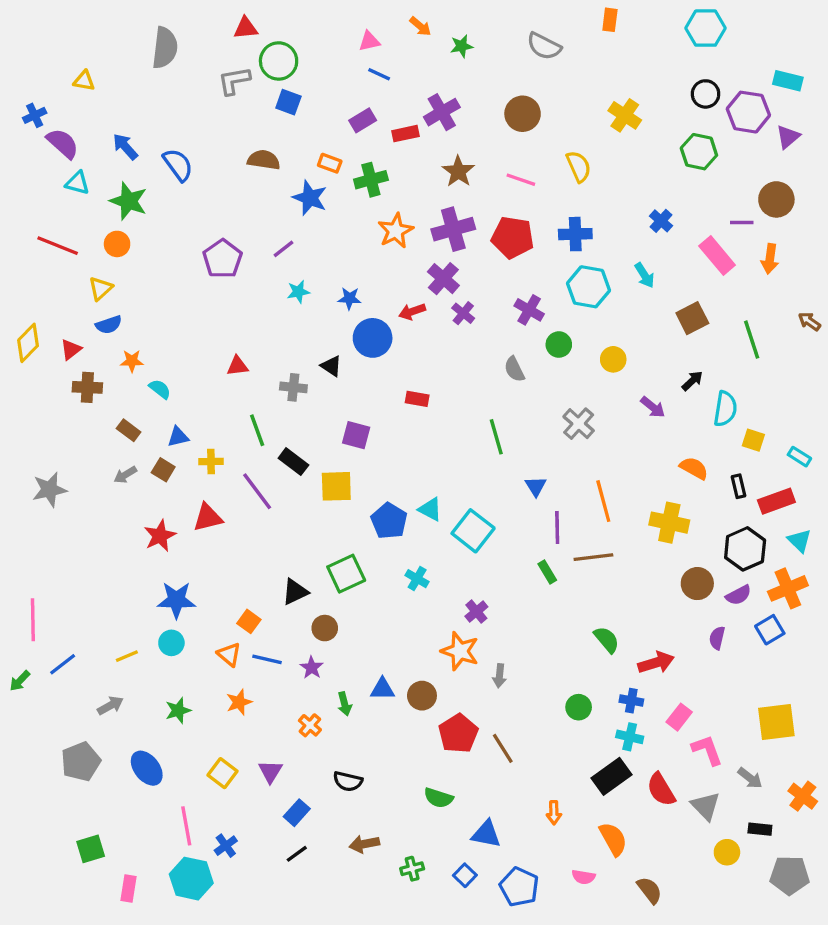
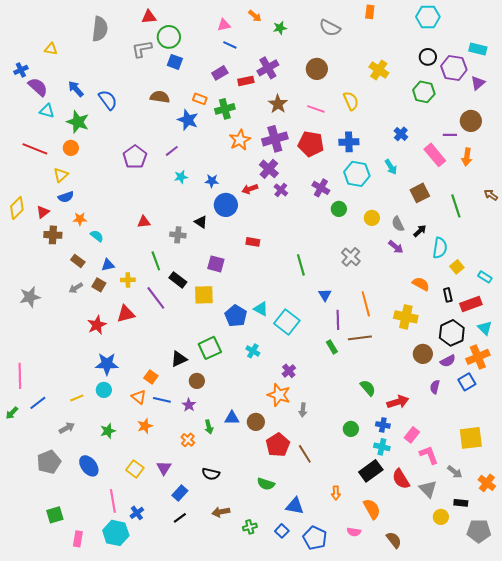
gray semicircle: (514, 369) -> (398, 224), moved
yellow square: (753, 440) -> (457, 267), turned 32

